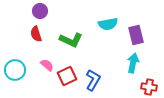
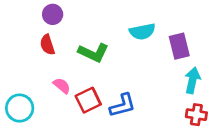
cyan arrow: (133, 63) -> (192, 80), moved
cyan circle: (15, 70) -> (20, 108), moved
blue L-shape: (93, 80) -> (123, 105), turned 45

